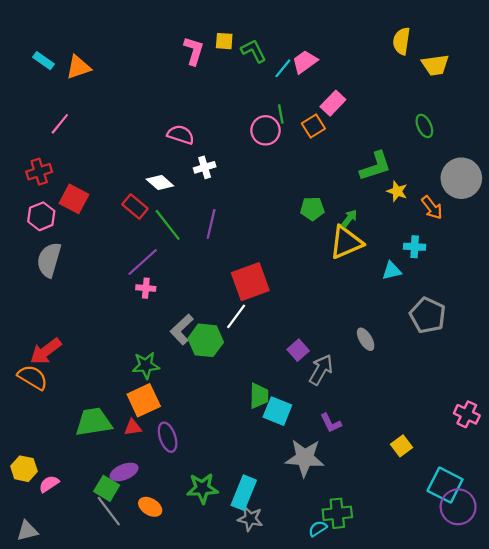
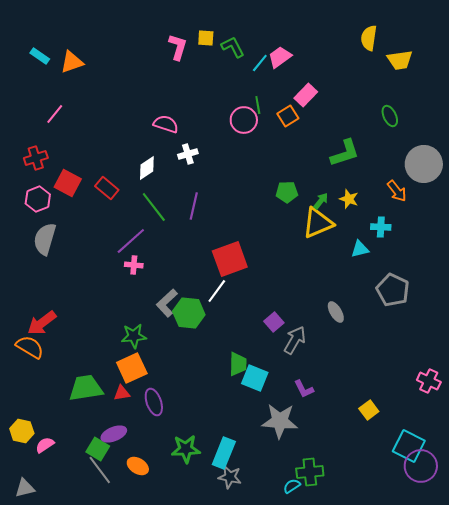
white diamond: (160, 183) -> (147, 168), turned -75
yellow star: (397, 191) -> (349, 199), moved
red rectangle: (135, 206) -> (107, 188), moved

